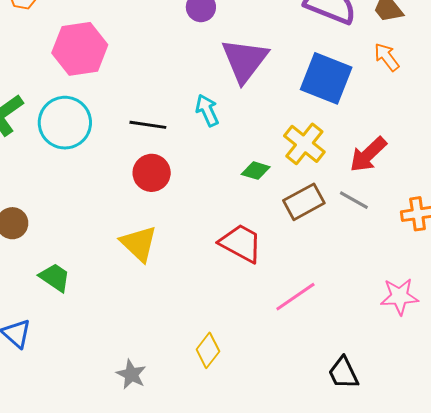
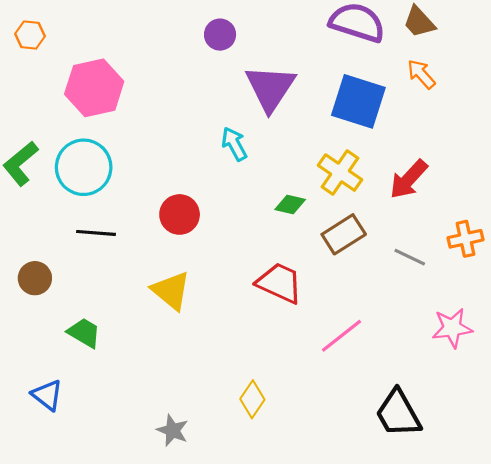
black line: (148, 125) -> (96, 233), moved
gray line: (354, 200) -> (410, 257), moved
black trapezoid: (343, 373) -> (398, 413), size x1.4

